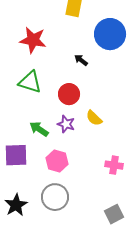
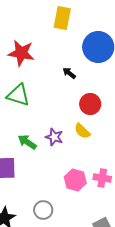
red circle: (69, 94) -> (90, 104), moved
pink hexagon: (57, 161) -> (75, 180), moved
gray circle: (55, 197) -> (43, 210), size x0.7

